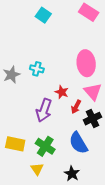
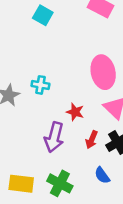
red arrow: (76, 107) -> (92, 140), moved
blue semicircle: (78, 143) -> (102, 175), size x0.6

